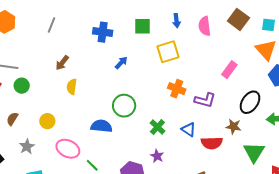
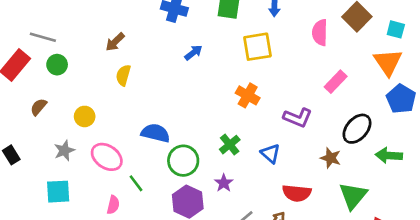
pink semicircle: (205, 26) -> (320, 33), moved
orange cross: (177, 89) -> (248, 95), moved
green circle: (124, 106) -> (183, 161), moved
red semicircle: (212, 143) -> (297, 193), moved
gray star: (27, 147) -> (64, 150), moved

